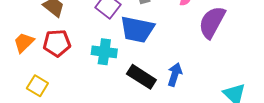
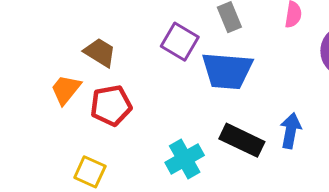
orange trapezoid: (24, 43) -> (66, 90), moved
cyan cross: (104, 52) -> (185, 159), moved, turned -30

